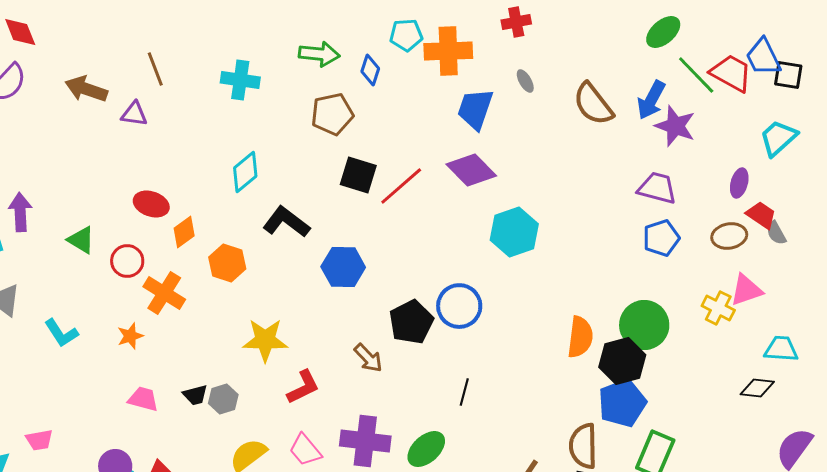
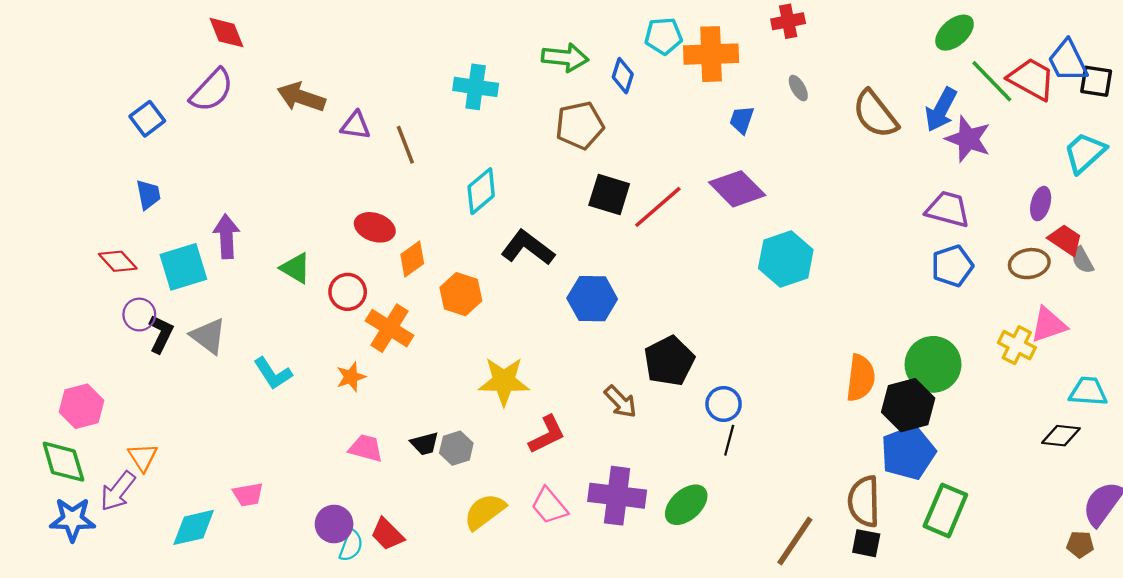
brown line: (155, 69) -> (405, 145), moved
blue trapezoid: (475, 109) -> (742, 120), size x0.6
blue circle: (459, 306) -> (724, 404), moved, size x0.7

